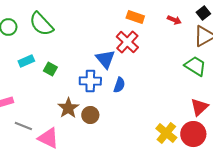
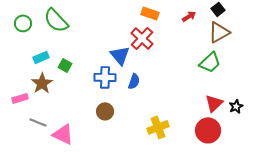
red arrow: (174, 20) -> (189, 16), turned -56
green trapezoid: (195, 66) -> (210, 62), turned 105
brown star: (68, 108) -> (42, 83), moved
yellow cross: (166, 133) -> (158, 127), moved, turned 30

